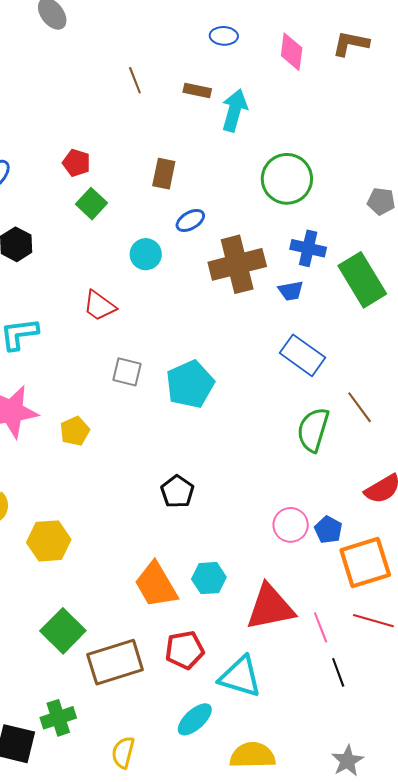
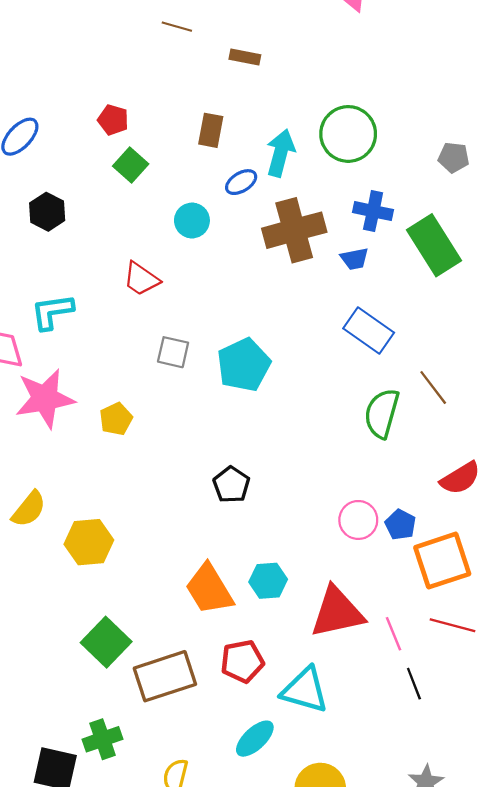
brown line: (135, 80) -> (177, 27), turned -52
brown rectangle: (197, 91) -> (245, 57), moved
cyan arrow: (234, 110) -> (280, 153), moved

